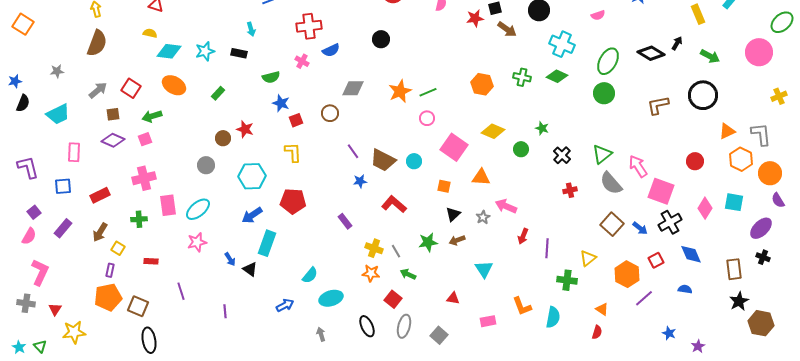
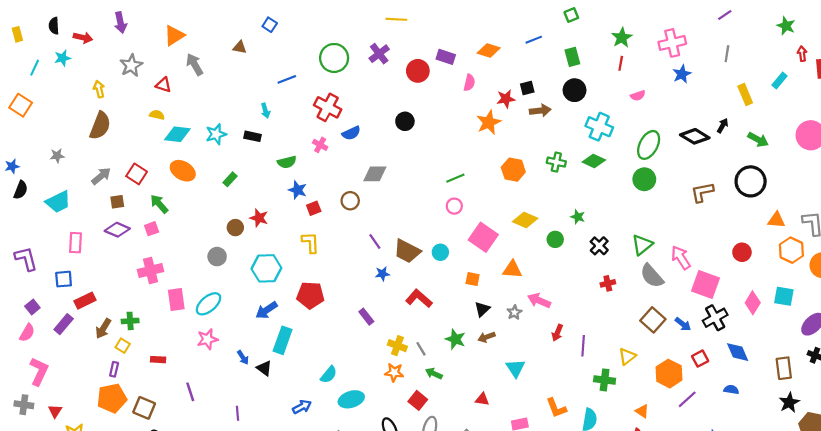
red cross: (309, 26) -> (328, 107), turned 35
brown arrow: (507, 29) -> (540, 111), turned -42
orange star: (400, 91) -> (489, 122), moved
green arrow: (152, 116) -> (159, 204), turned 66
orange triangle: (727, 131) -> (776, 220), turned 30
red rectangle: (100, 195) -> (85, 301), moved
green cross: (139, 219) -> (130, 321), moved
green star: (428, 242) -> (455, 339), turned 30

